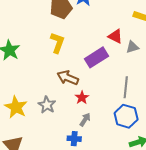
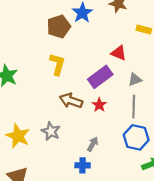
gray triangle: (132, 47) -> (135, 80), moved
red star: (82, 98) -> (99, 105), moved

